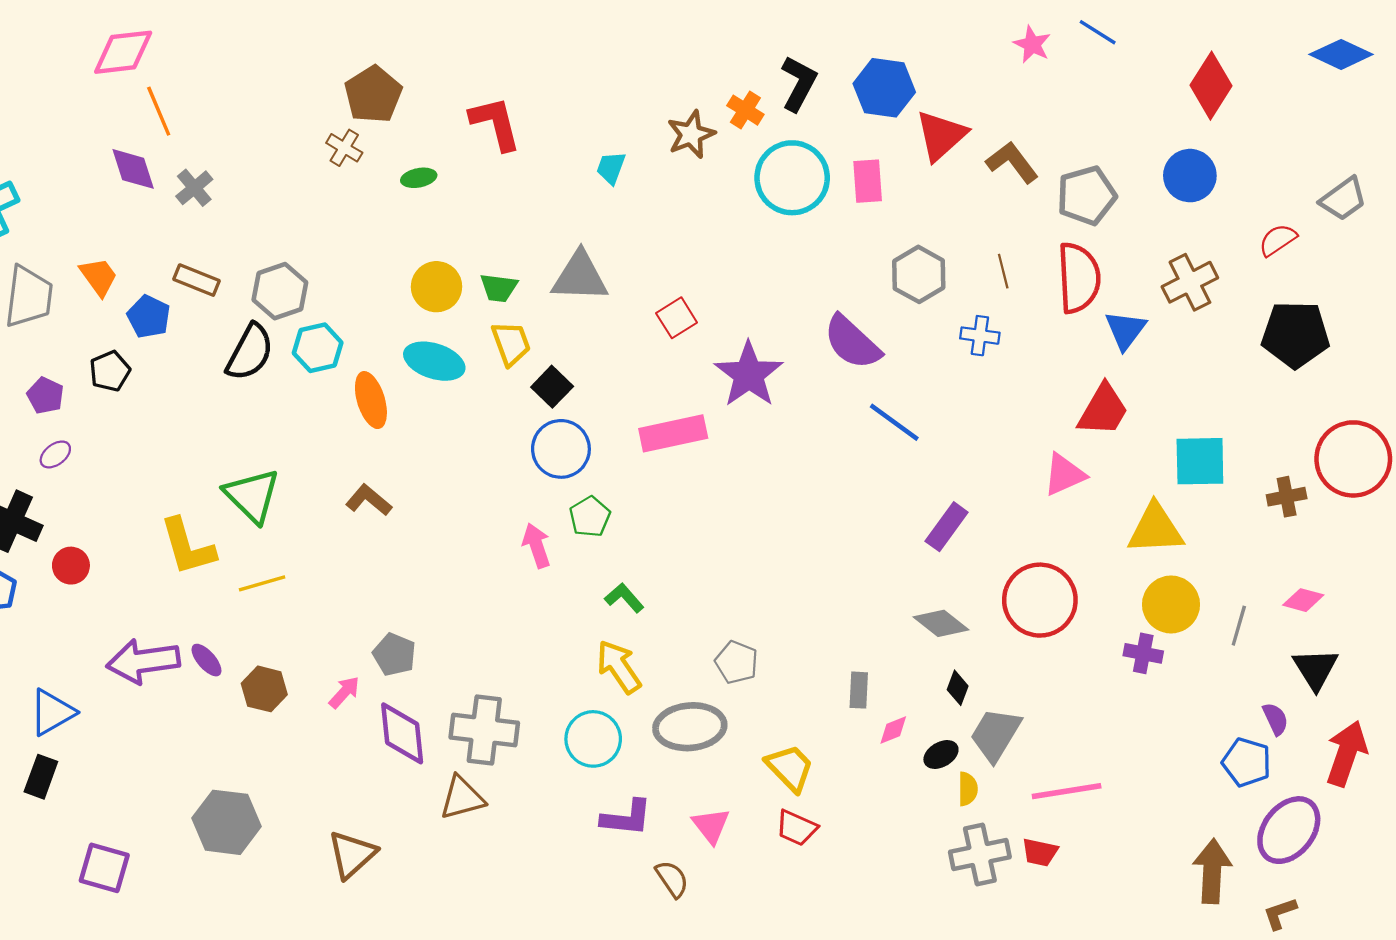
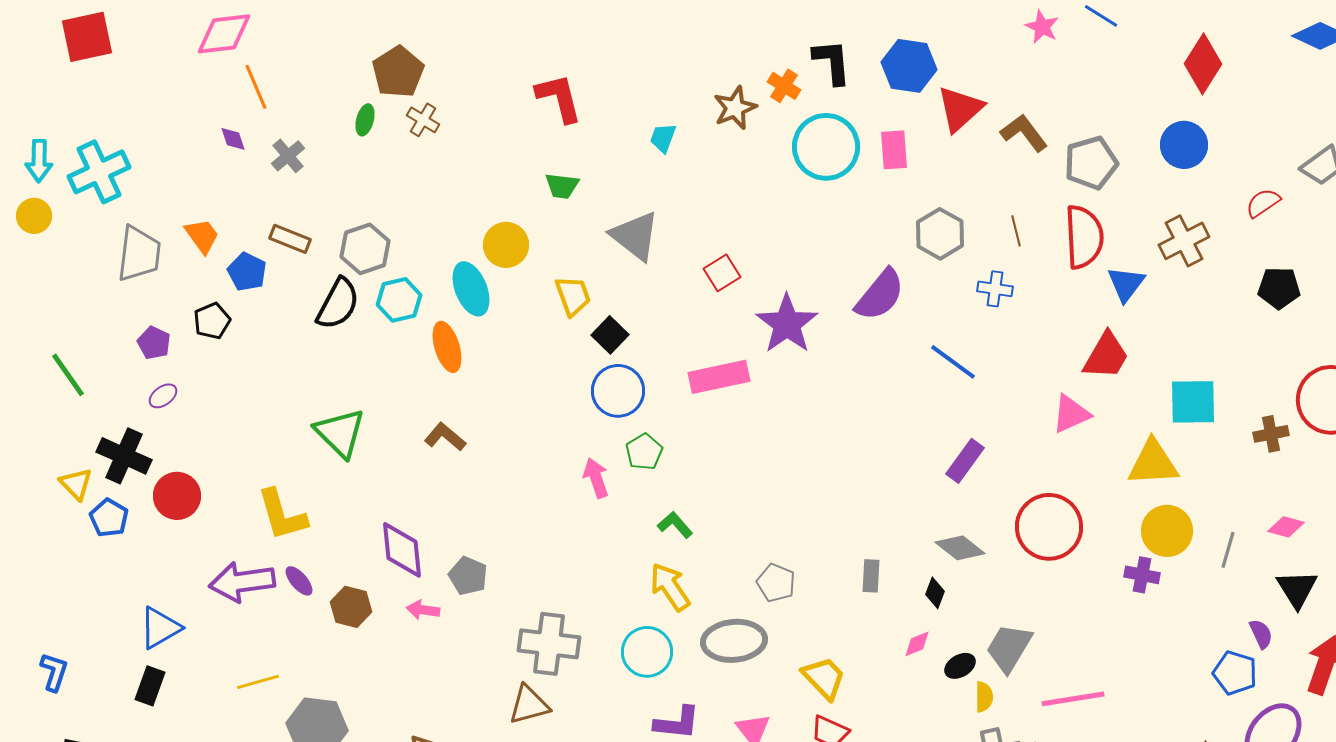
black L-shape: (799, 83) -> (832, 62), turned -33
brown pentagon: (373, 94) -> (398, 72), moved
purple diamond: (133, 169) -> (233, 139), size x0.6
green ellipse: (419, 178) -> (365, 120), moved, turned -64
gray triangle: (580, 277) -> (635, 236), turned 36
green trapezoid: (499, 288) -> (562, 186), moved
black pentagon: (1295, 334) -> (1279, 288), size x0.7
purple semicircle: (852, 342) -> (880, 295), turned -94
cyan ellipse: (434, 361) -> (471, 289), moved, turned 50
blue line: (894, 422) -> (953, 362), moved
yellow L-shape: (188, 547) -> (282, 515), moved
red circle: (71, 566) -> (177, 496), size x1.4
yellow line: (262, 583) -> (258, 682), moved
black diamond: (958, 688) -> (935, 593), moved
gray rectangle: (859, 690) -> (871, 576), moved
pink arrow: (344, 692) -> (423, 610), turned -124
purple diamond: (402, 733) -> (402, 550), moved

